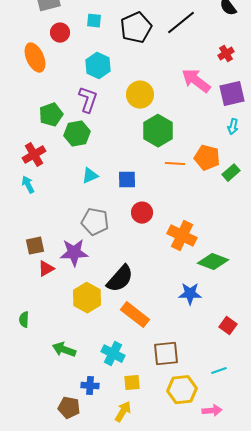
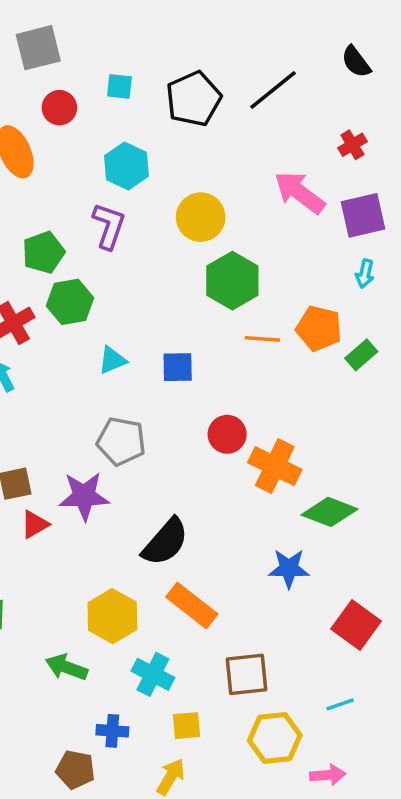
green hexagon: (77, 134) -> (70, 302), moved
red circle: (142, 213) -> (227, 434), moved
yellow hexagon: (87, 298) -> (112, 616), moved
red square: (228, 326) -> (356, 625), size x1.5

